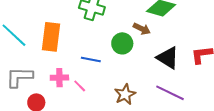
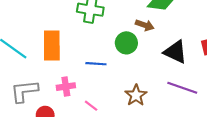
pink line: (80, 86) -> (91, 106), moved

